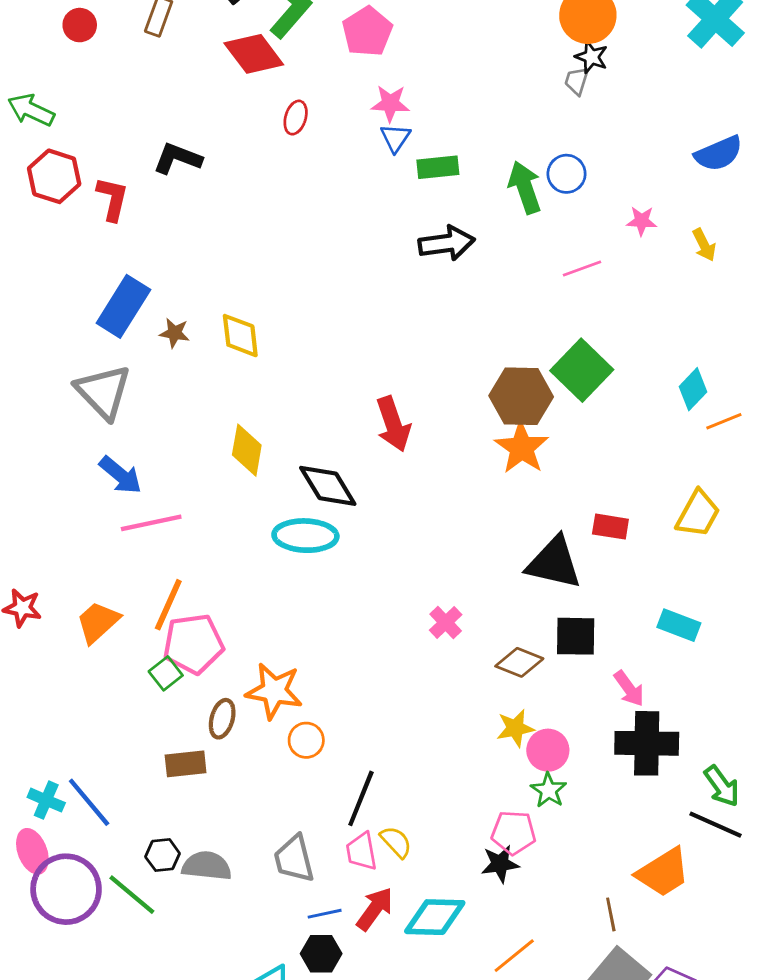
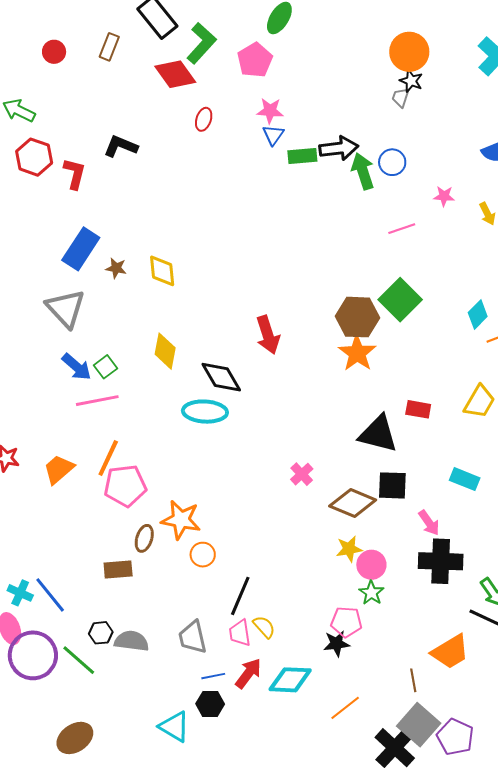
black arrow: (447, 243) -> (339, 148), moved
brown diamond: (519, 662) -> (353, 503), size x1.4
green square: (166, 673) -> (106, 367), moved

